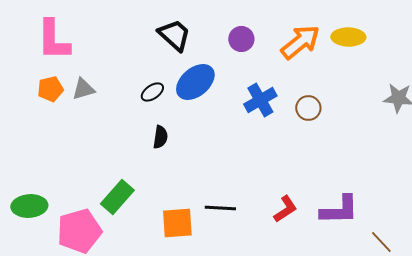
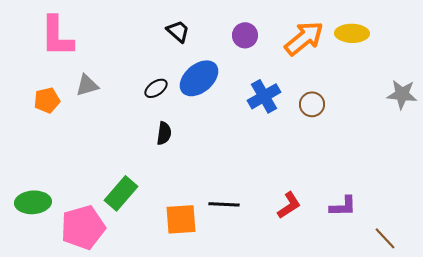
black trapezoid: (174, 35) -> (178, 31), size x0.7
orange pentagon: (50, 89) -> (47, 100), moved
purple L-shape: (339, 210) -> (343, 206), size x0.7

